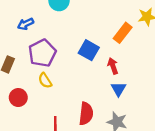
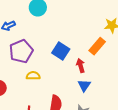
orange rectangle: (123, 33) -> (97, 46), moved
yellow semicircle: (45, 81) -> (33, 76), moved, turned 120

